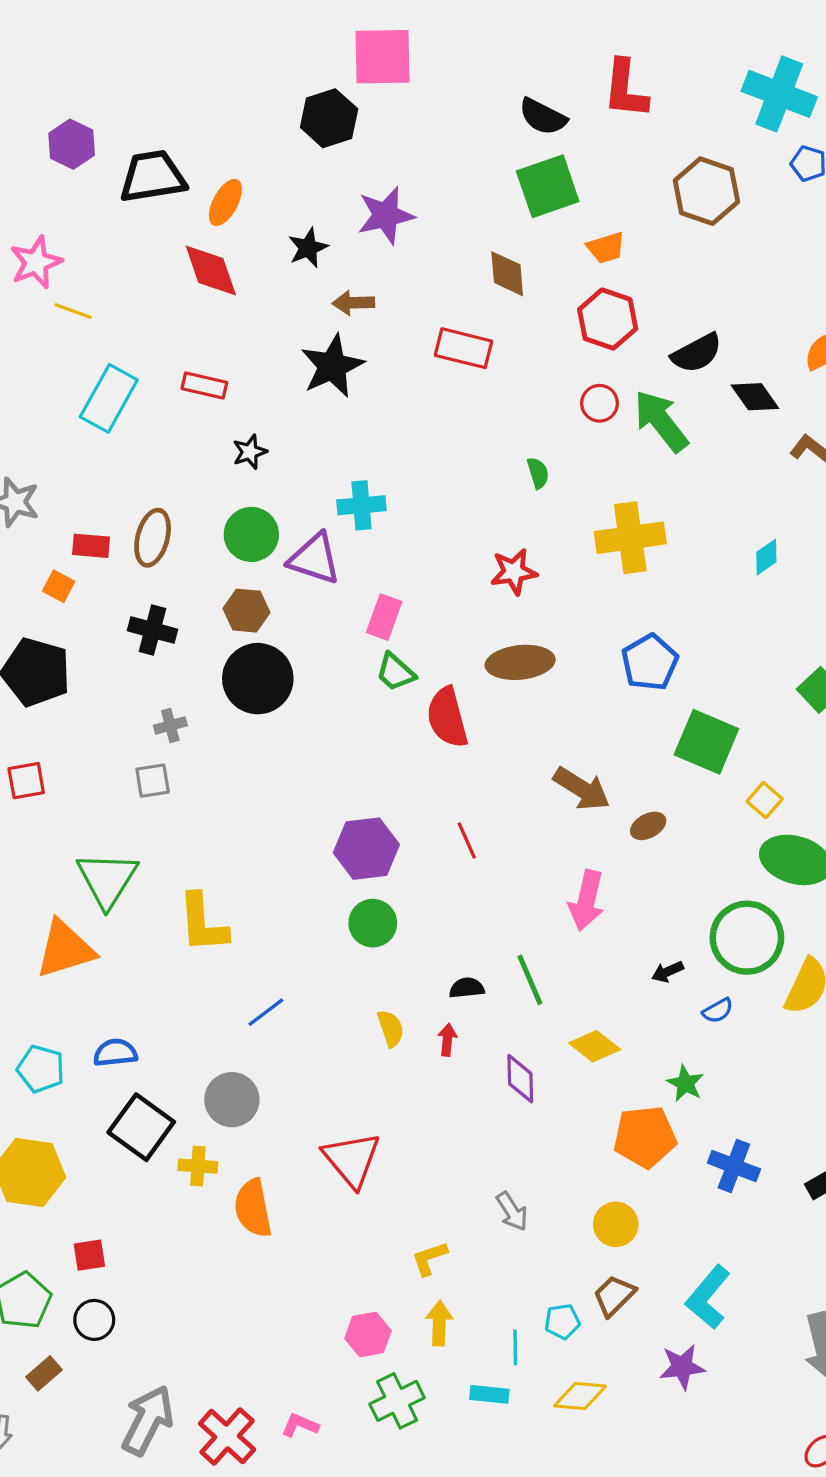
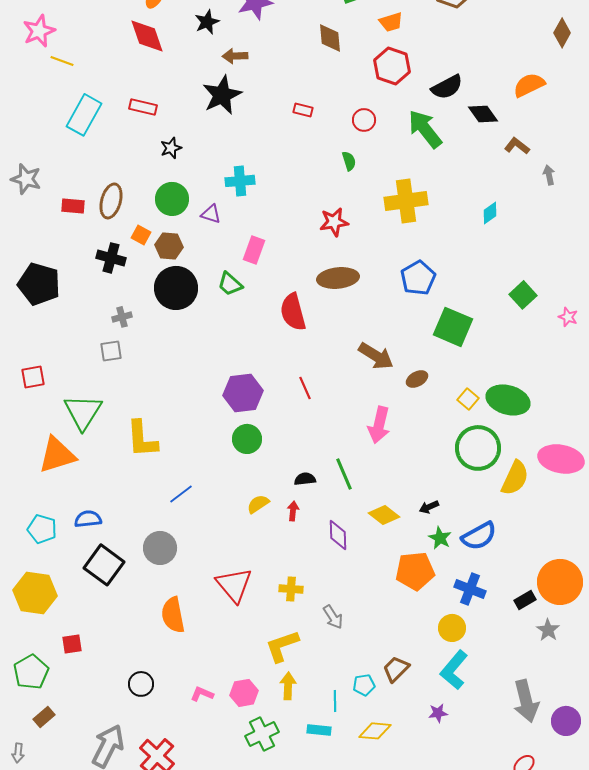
red rectangle: (463, 348) -> (303, 110), moved, size x0.6
red circle: (600, 403) -> (364, 120), moved
purple triangle: (314, 559) -> (211, 214), size x0.6
orange square: (59, 586) -> (141, 235), moved
green trapezoid: (395, 672) -> (230, 284), moved
red square: (26, 781) -> (33, 377), moved
yellow square: (765, 800) -> (468, 399), moved
black arrow: (668, 972) -> (429, 507), moved
blue semicircle: (718, 1011) -> (479, 536), moved, size x1.8
yellow semicircle: (391, 1028) -> (258, 504), turned -105
yellow cross: (198, 1166) -> (291, 589), moved
yellow circle: (616, 1224) -> (452, 628), moved
yellow L-shape: (429, 1258) -> (282, 646), size x1.5
black circle: (94, 1320) -> (141, 684), moved
purple star: (682, 1367) -> (438, 713), size x0.7
pink L-shape: (300, 1425) -> (202, 694), moved

